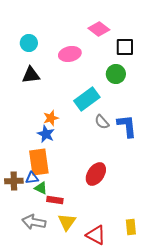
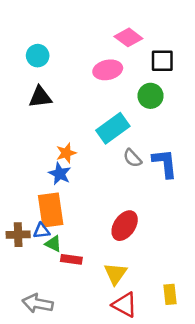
pink ellipse: (70, 54) -> (108, 70), moved
gray arrow: (34, 222) -> (38, 303), moved
yellow triangle: (67, 222) -> (115, 274), moved

